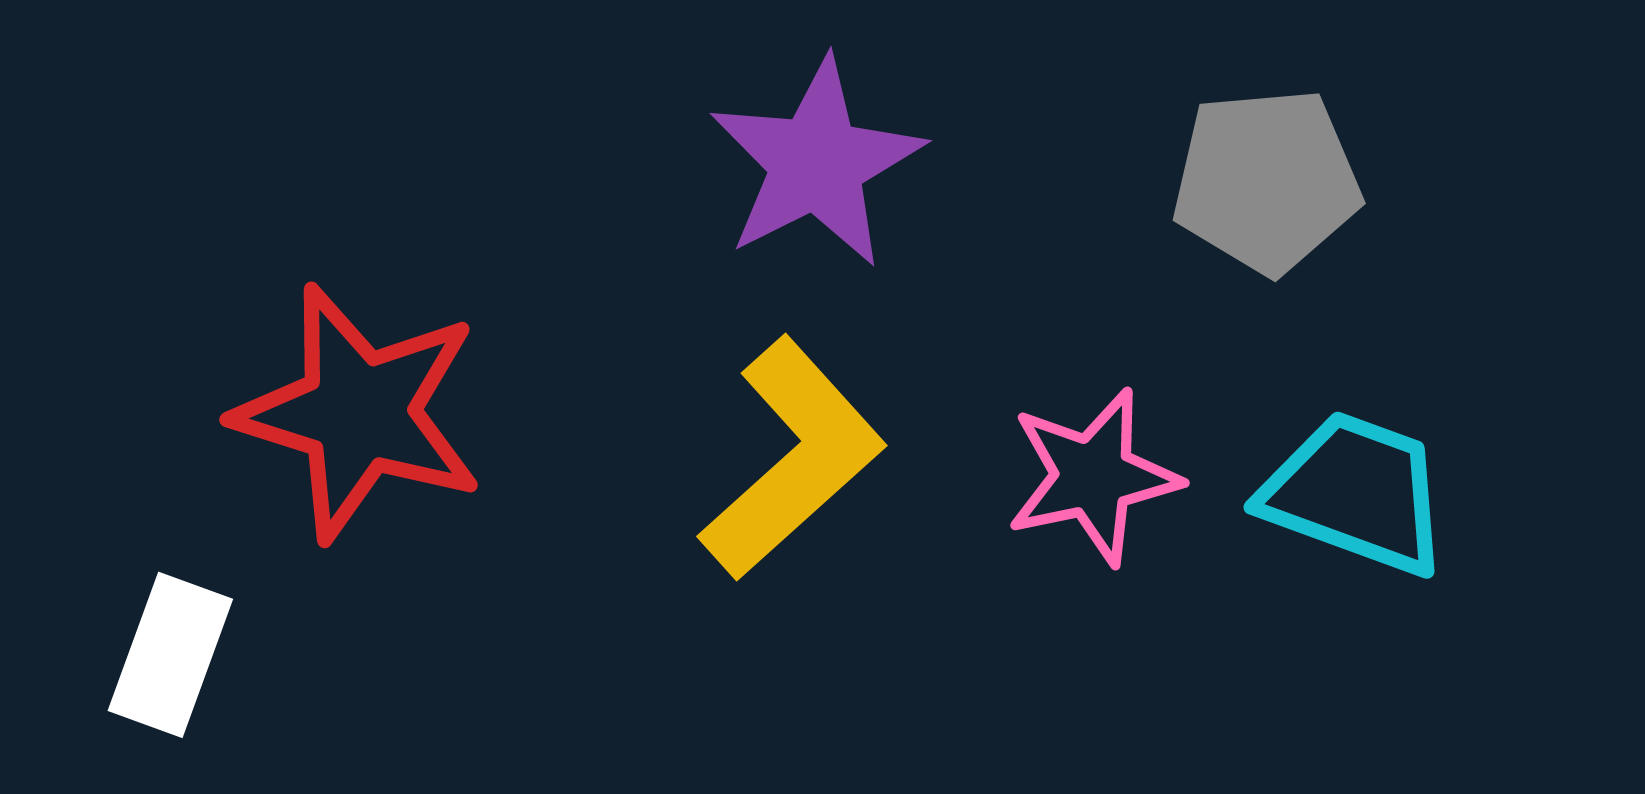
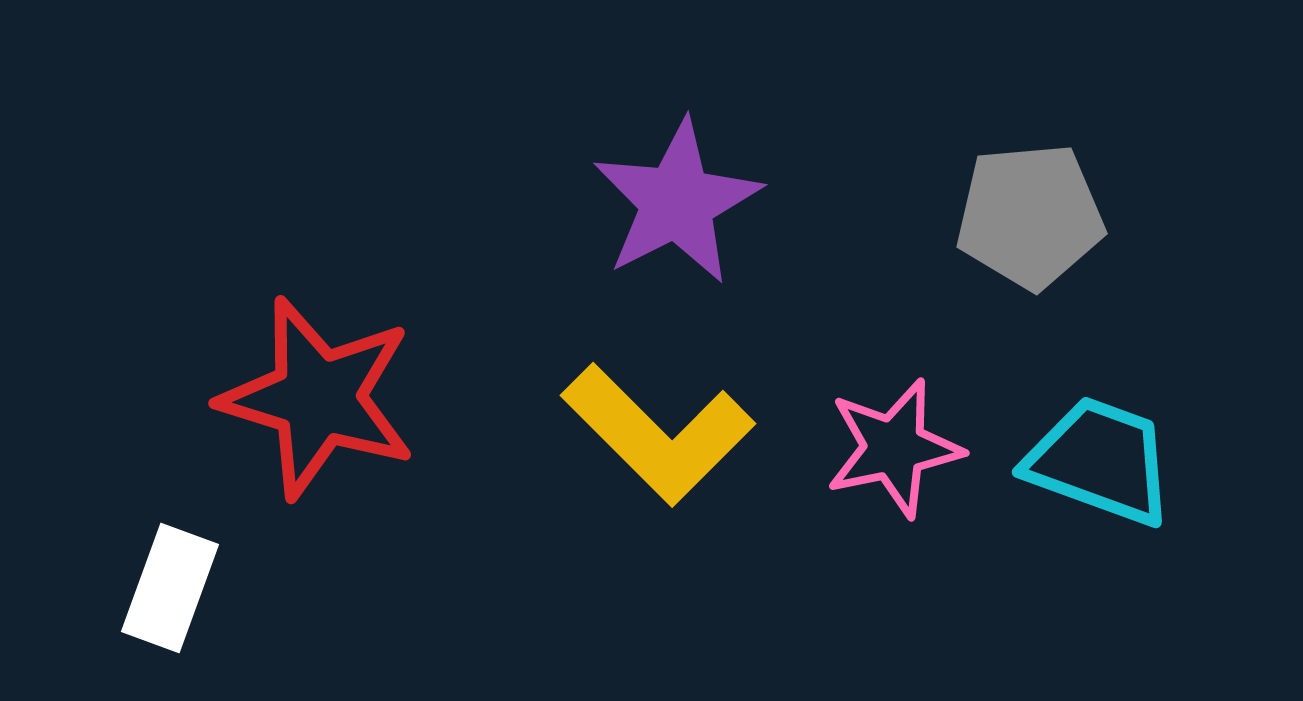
yellow L-shape: (792, 459) -> (658, 434), turned 87

